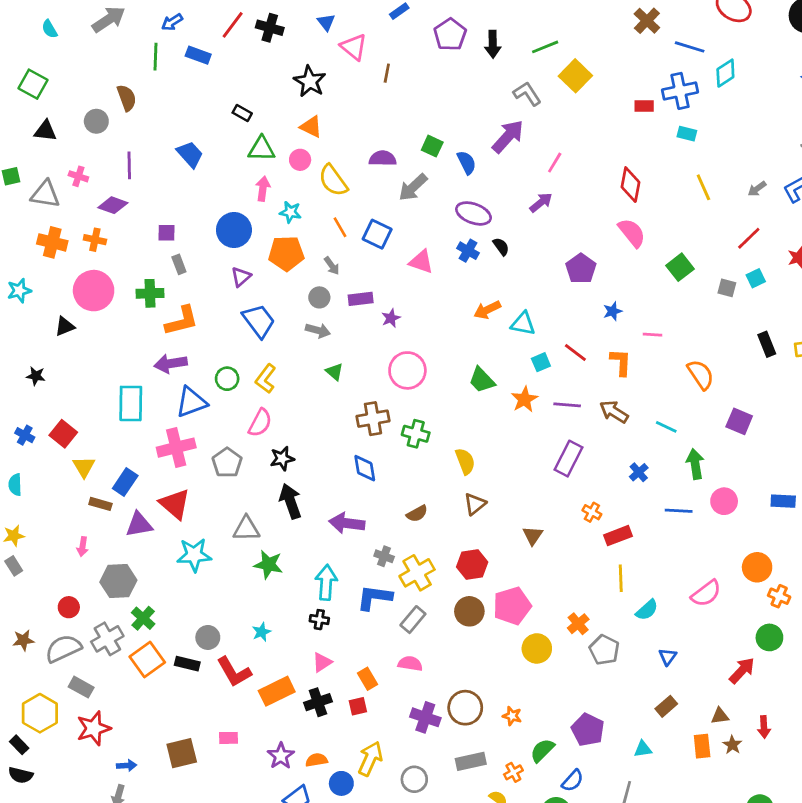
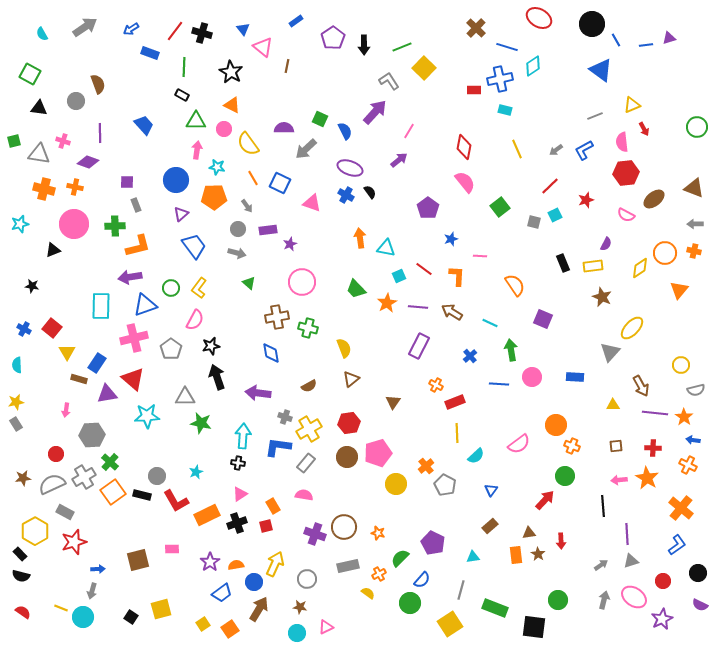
green line: (156, 57) -> (184, 67), moved
orange arrow: (487, 310) -> (360, 238), turned 108

